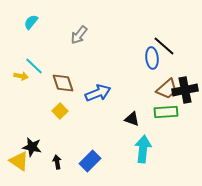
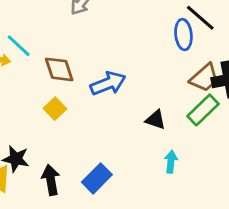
green rectangle: (166, 112) -> (203, 110), turned -40
cyan arrow: (143, 149) -> (171, 162), size x0.6
black arrow: (57, 162) -> (51, 180), size x1.5

